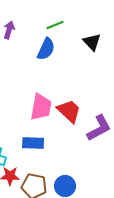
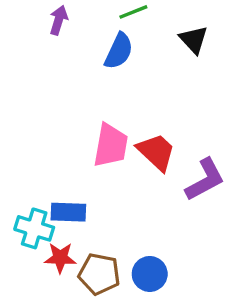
blue rectangle: (33, 143) -> (68, 212), moved

